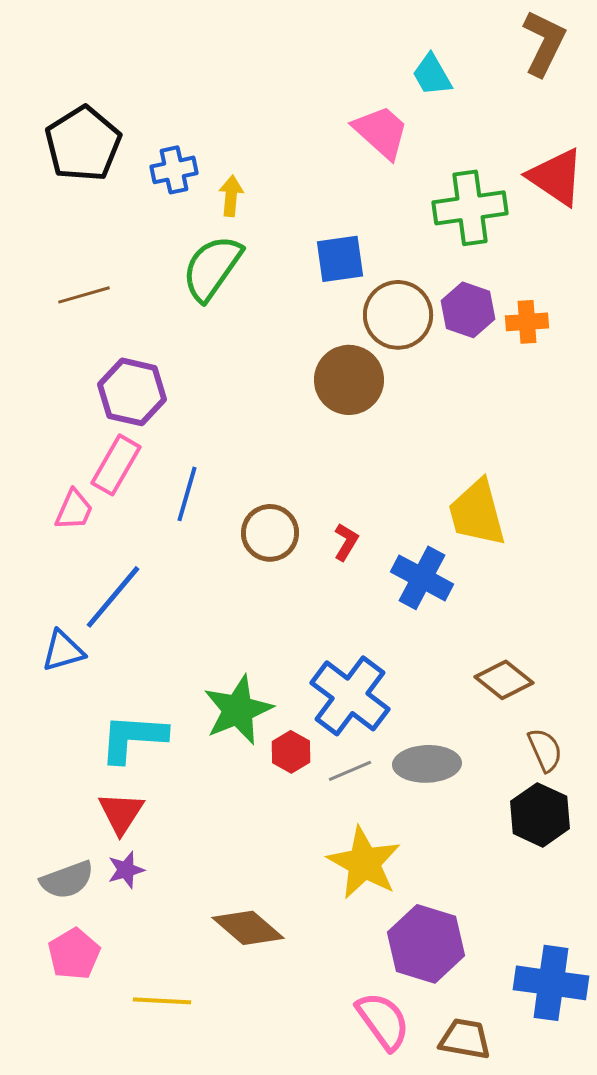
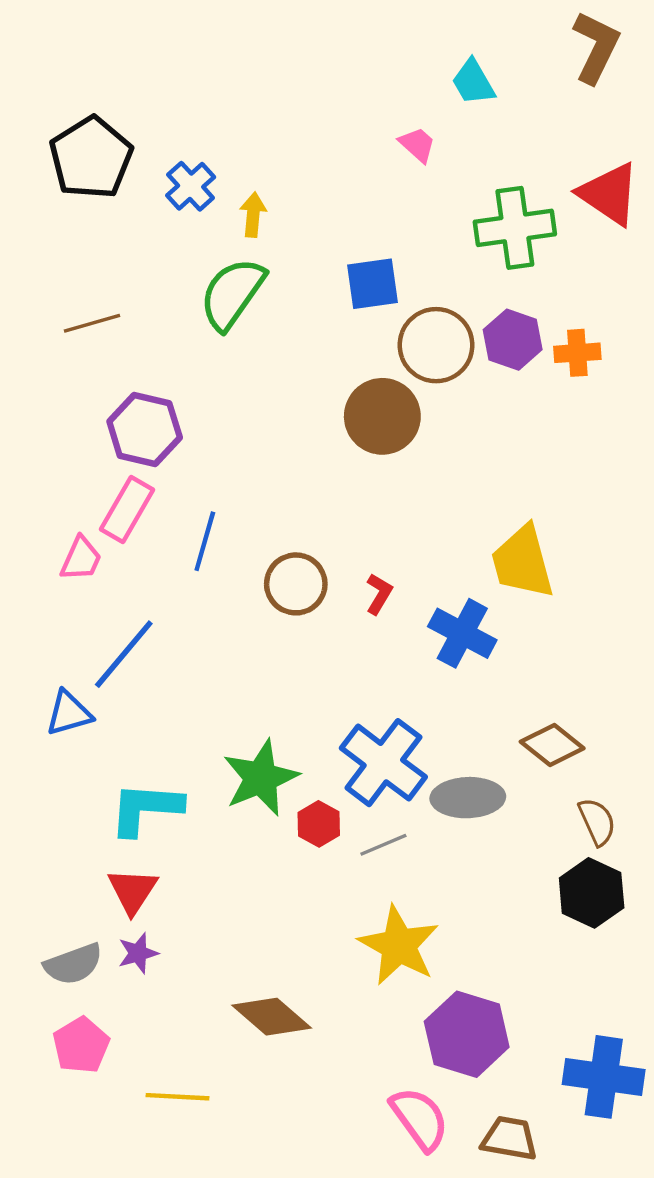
pink trapezoid: (381, 132) -> (417, 145), size x0.6
blue cross: (174, 170) -> (191, 186), turned -30
gray ellipse: (427, 764) -> (468, 798), moved

